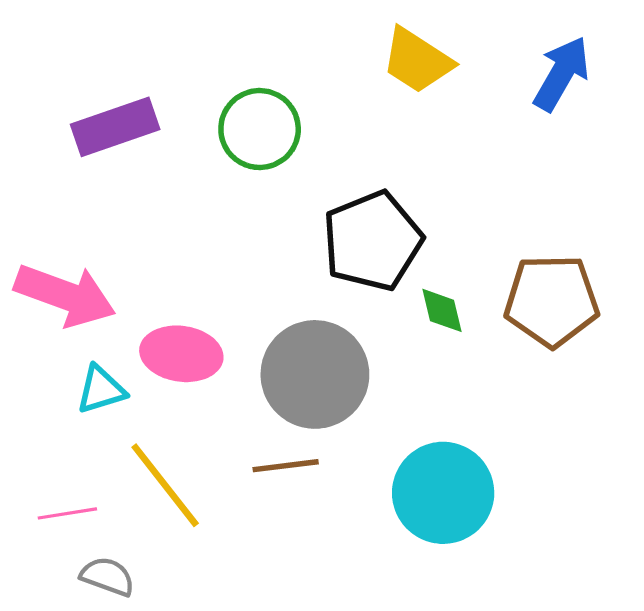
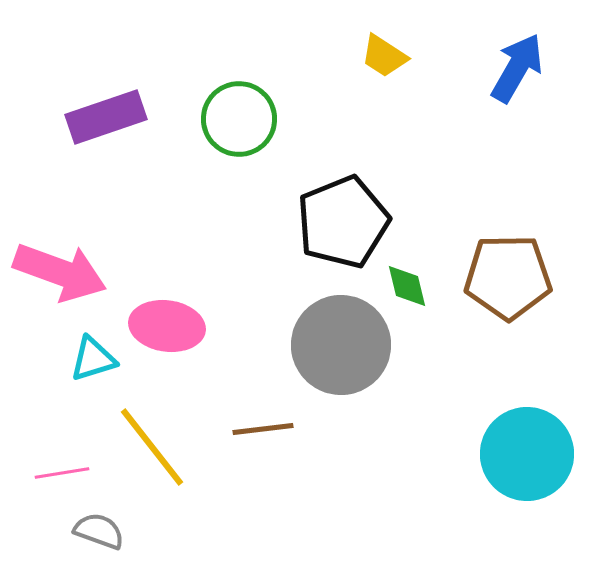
yellow trapezoid: (417, 61) -> (384, 56), size x0.7
gray circle: (315, 374) -> (341, 345), moved
cyan circle: (443, 493) -> (527, 454), moved

